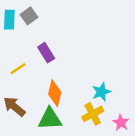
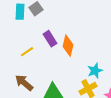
orange diamond: (55, 93) -> (68, 46), moved

